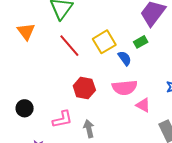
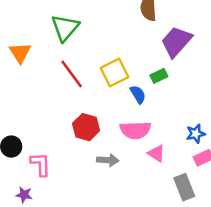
pink L-shape: (62, 119) -> (41, 164), moved, turned -85
gray arrow: (89, 129) -> (108, 160), moved, turned 102

